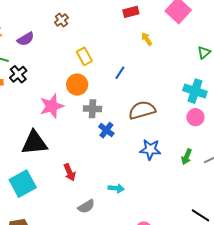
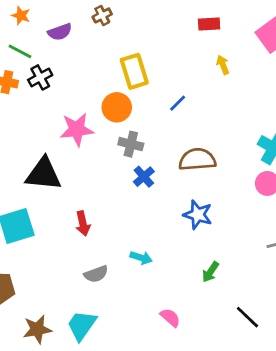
brown cross: (61, 20) -> (102, 15), moved
yellow rectangle: (84, 56) -> (134, 71), size x1.4
green arrow: (187, 157) -> (210, 272), moved

